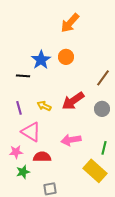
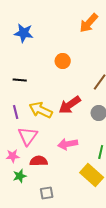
orange arrow: (70, 23) -> (89, 23), moved
blue star: (41, 60) -> (24, 33), moved, turned -30
yellow arrow: (44, 106) -> (41, 110), size x1.6
pink triangle: (31, 132) -> (28, 136), turned 35

